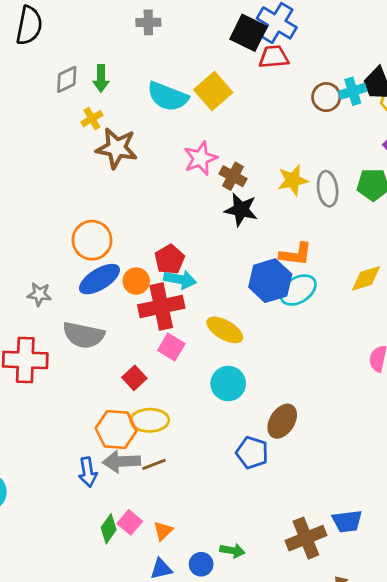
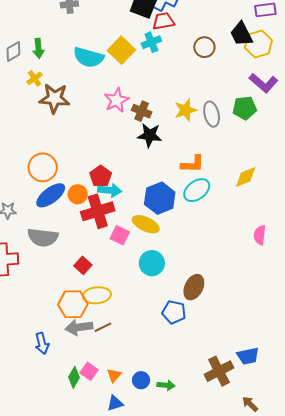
cyan cross: (353, 91) -> (151, 42), moved
blue hexagon: (270, 281) -> (160, 198), moved
pink square: (171, 347) -> (120, 235), moved
blue arrow: (88, 472) -> (42, 343), moved
blue circle: (201, 564) -> (141, 380), moved

